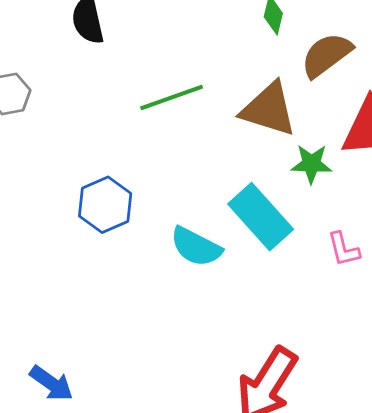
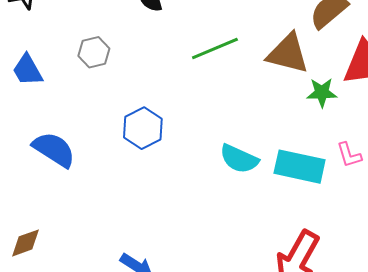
blue hexagon: (105, 205) -> (143, 128), moved
cyan rectangle: (261, 217) -> (300, 167), moved, turned -33

